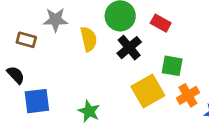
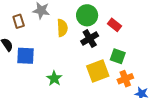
brown rectangle: (26, 40) -> (19, 21), turned 48
blue square: (37, 101) -> (26, 56), moved

